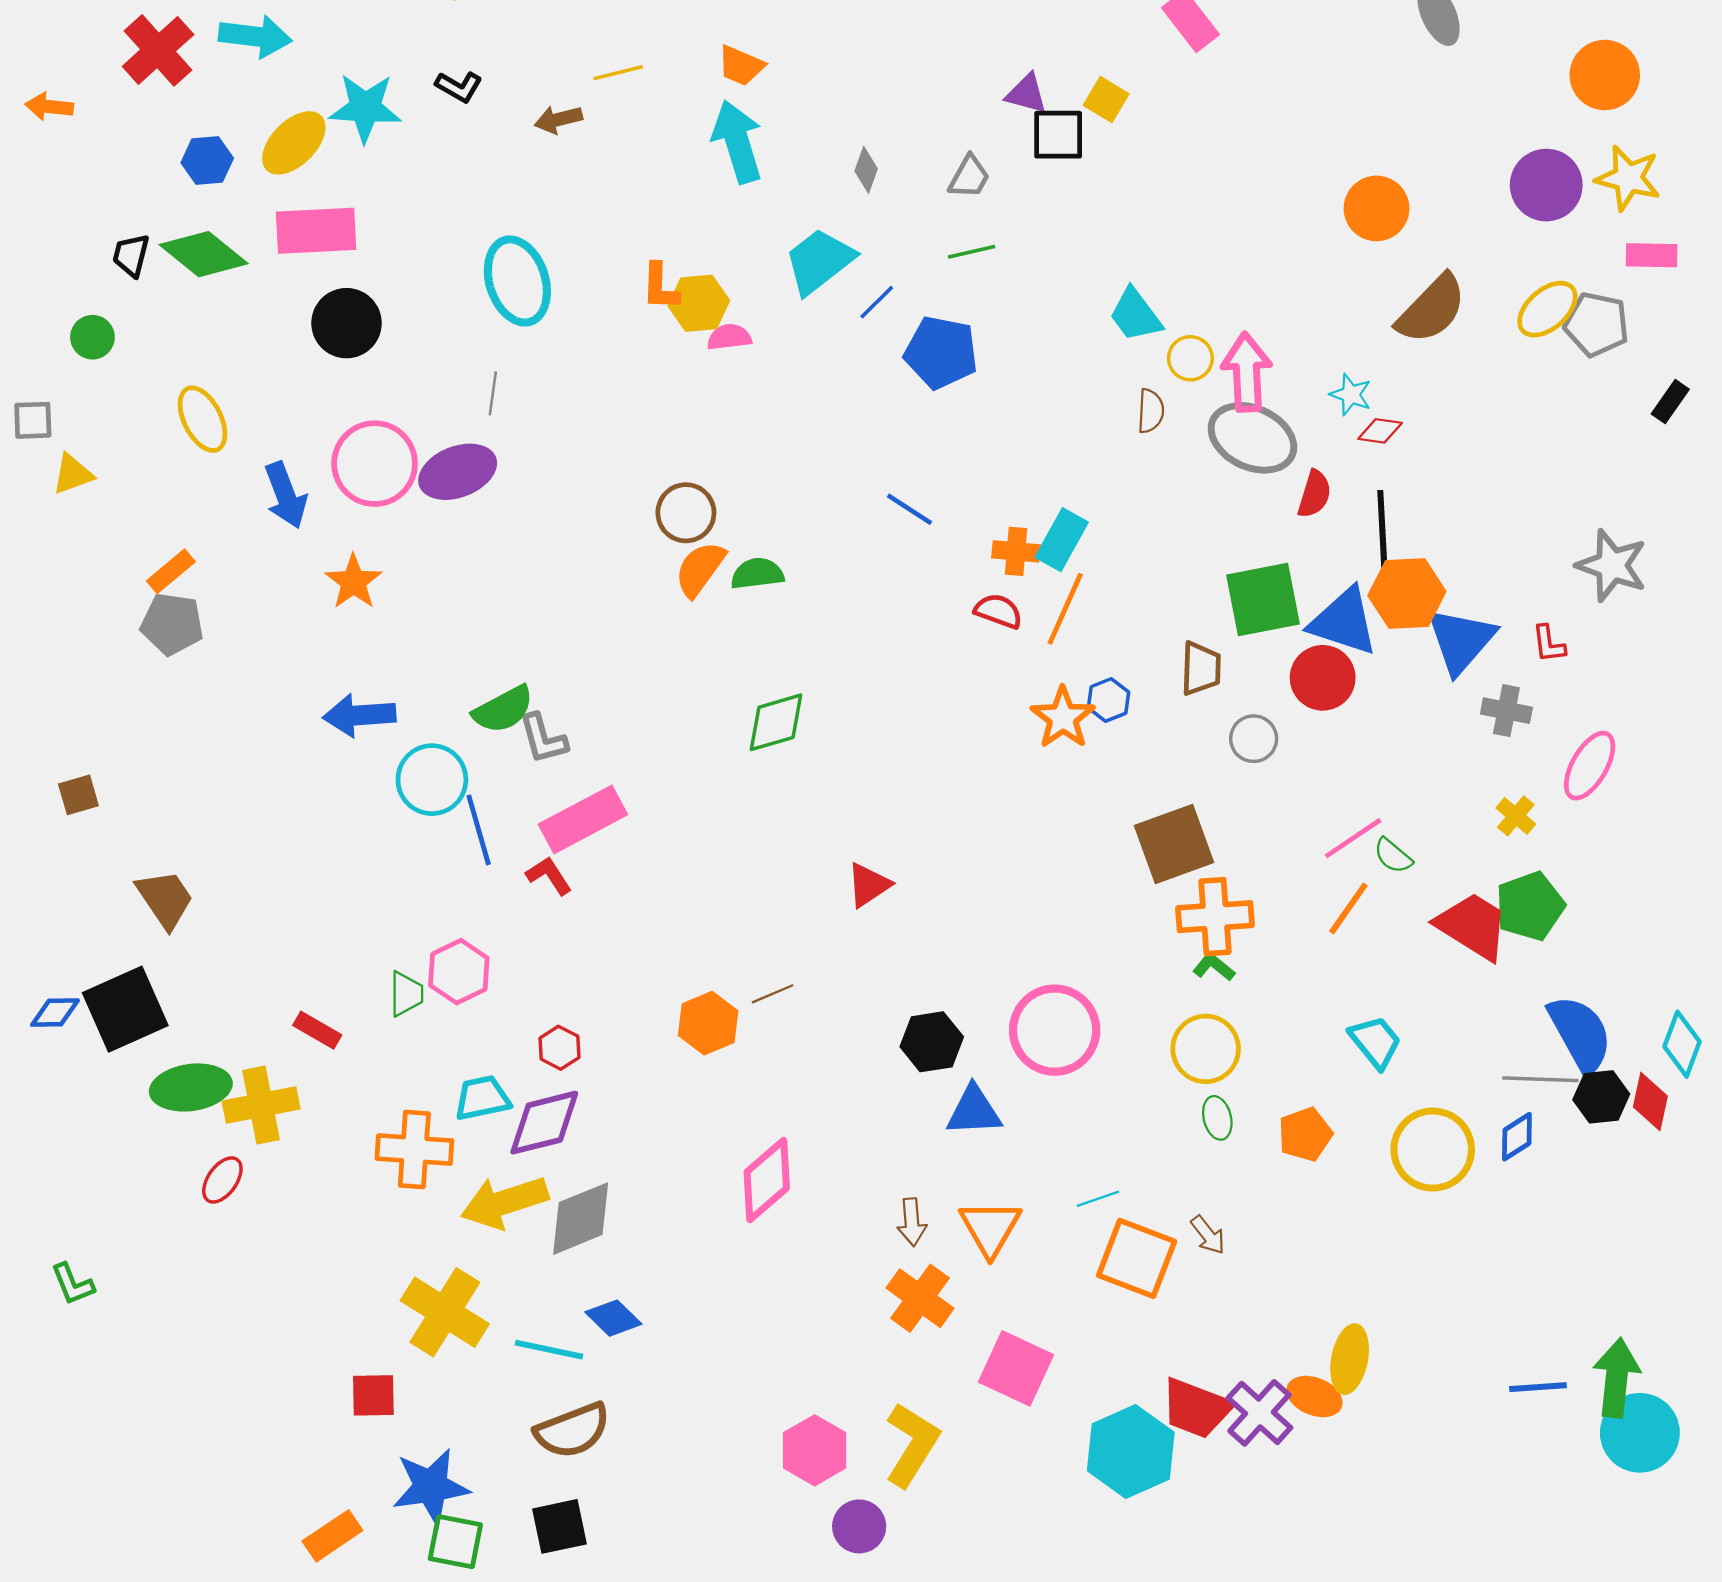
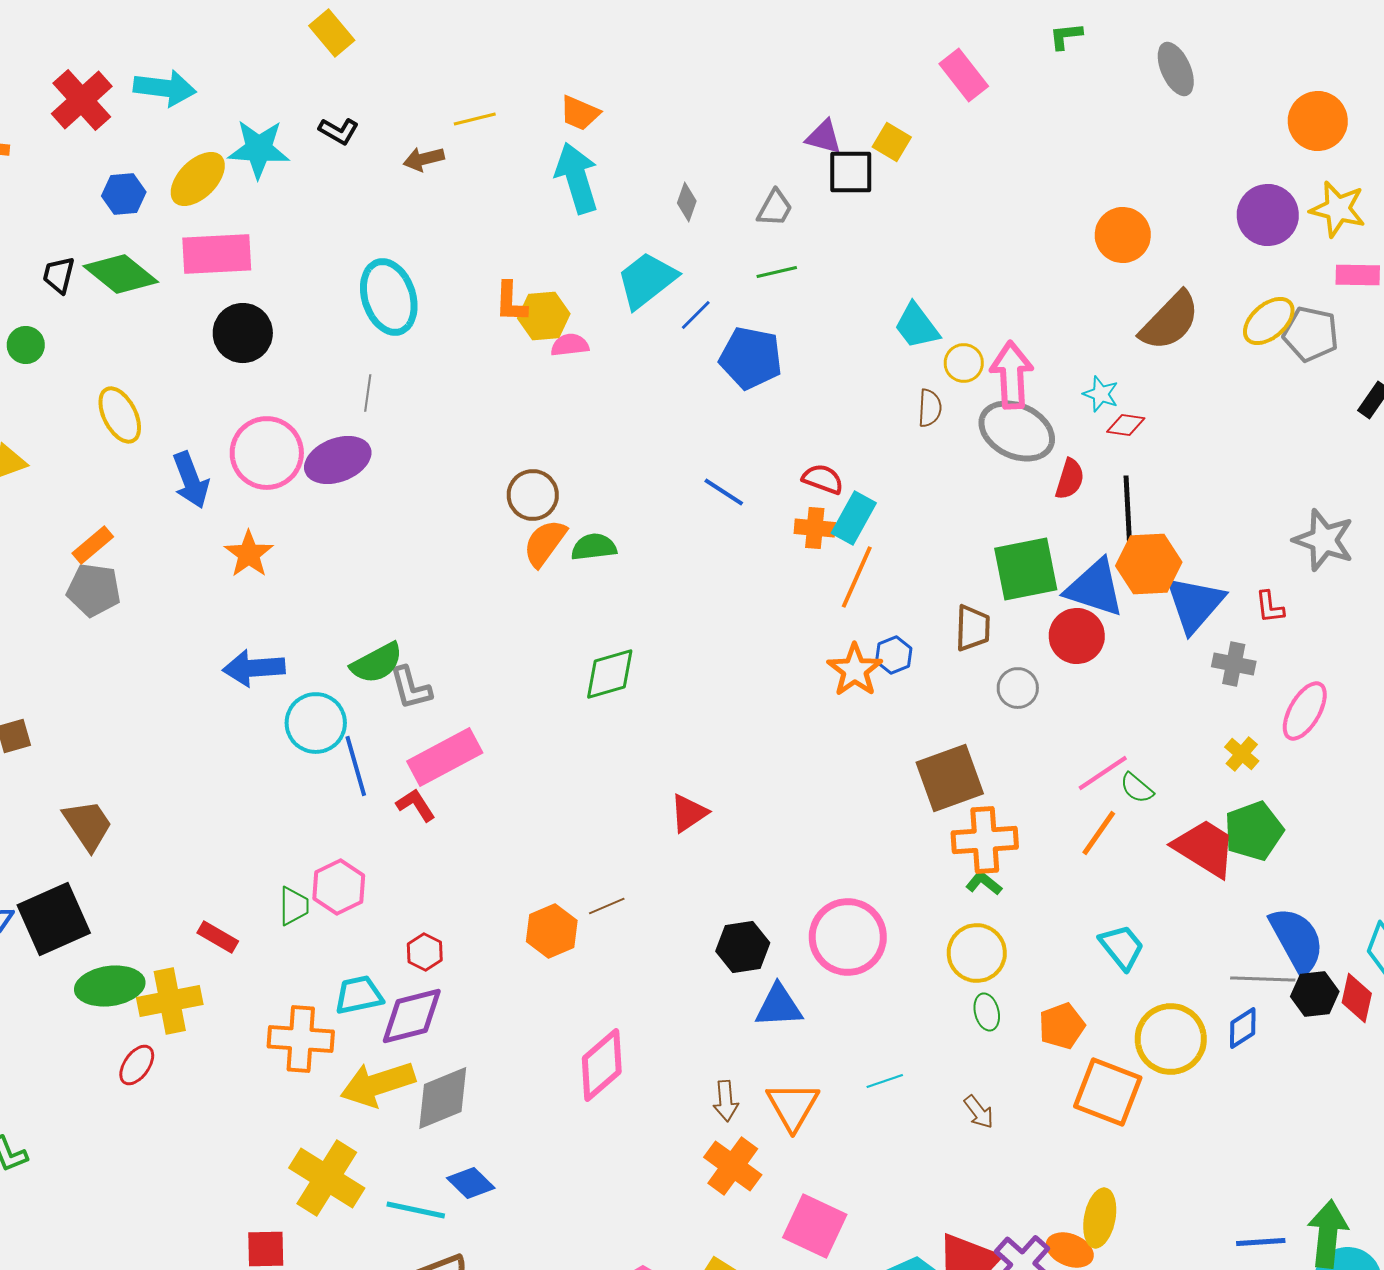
red semicircle: (998, 611) -> (823, 479), moved
orange square: (1137, 1258) -> (1108, 1092), moved

